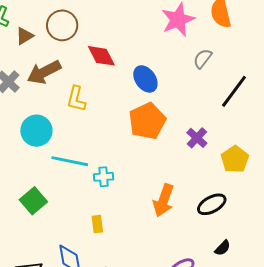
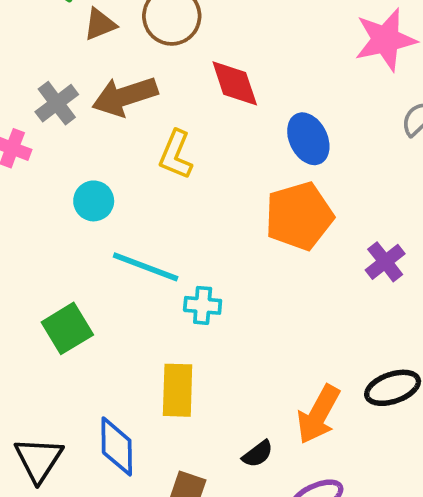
cyan circle: (36, 131) -> (94, 201), size x0.7
orange arrow: (164, 200) -> (318, 414), moved
yellow rectangle: (97, 224) -> (178, 390), size x1.6
black semicircle: (223, 248) -> (258, 454), moved

